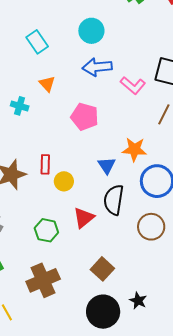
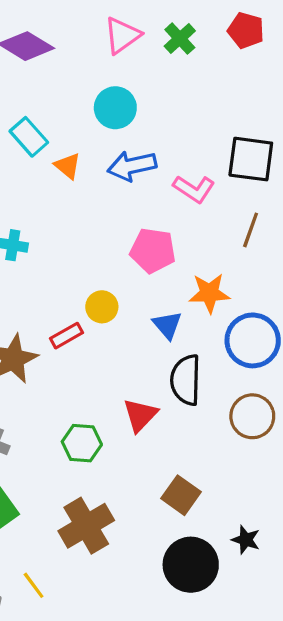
orange triangle: (47, 84) -> (68, 166), moved
pink pentagon: (85, 117) -> (153, 250), moved
red rectangle: (45, 164) -> (66, 336), turned 66
yellow circle: (64, 181) -> (102, 307), moved

